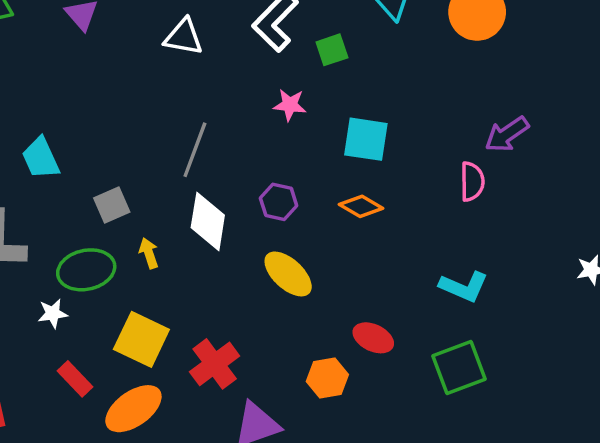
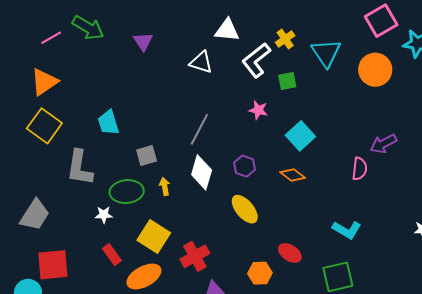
cyan square: (366, 139) -> (300, 136), turned 32

